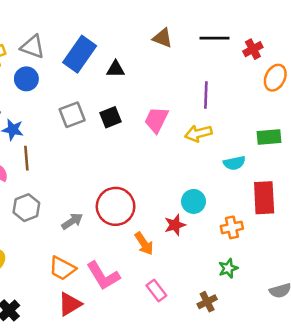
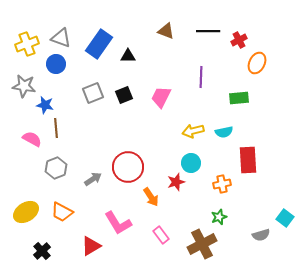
yellow arrow: (198, 133) -> (193, 131), moved
green rectangle: (269, 137) -> (239, 98), moved
orange trapezoid: (62, 268) -> (62, 212), moved
brown cross: (207, 302) -> (202, 244), size x1.8

